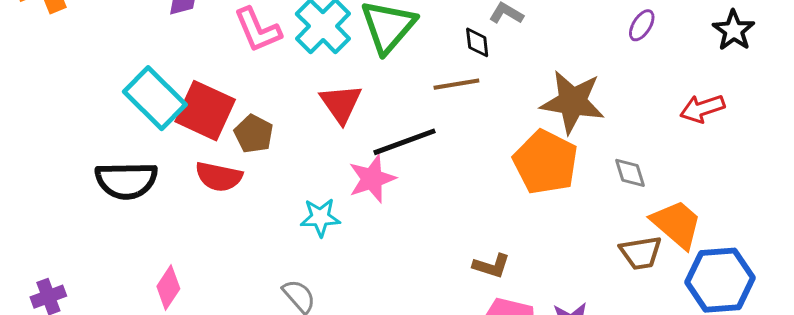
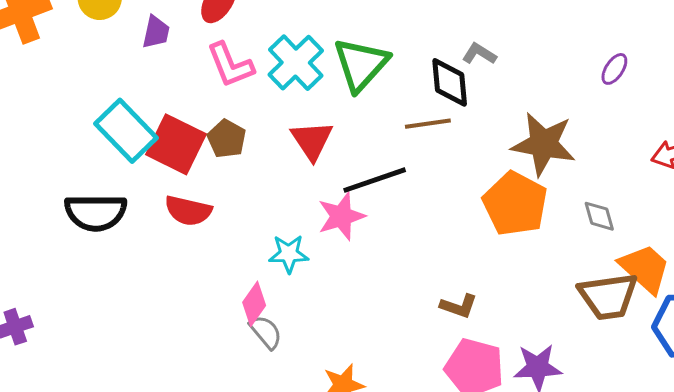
black diamond: (477, 42) -> (450, 82), size x1.6
brown pentagon: (254, 134) -> (227, 139), moved
brown trapezoid: (641, 253) -> (608, 296), size x1.4
pink diamond: (168, 287) -> (254, 304), moved

